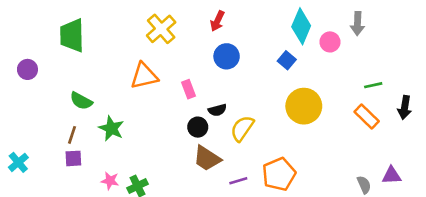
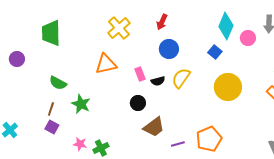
black semicircle: (217, 110) -> (158, 81), moved
black circle: (198, 127) -> (138, 103), moved
yellow semicircle: (242, 128) -> (181, 78), moved
purple square: (73, 158) -> (52, 127), turned 32
brown trapezoid: (207, 158) -> (154, 127), turned -70

